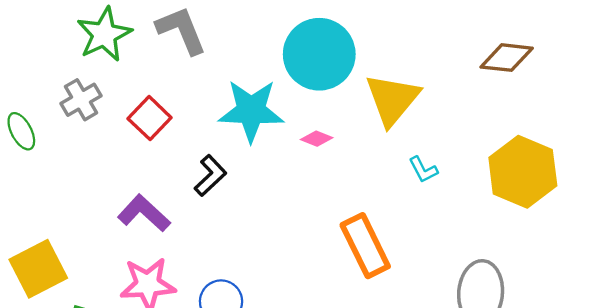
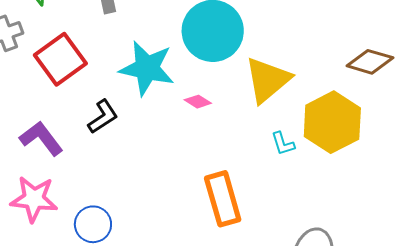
red square: (150, 118) -> (60, 59), size x1.4
yellow hexagon: (523, 172) -> (332, 122), moved

